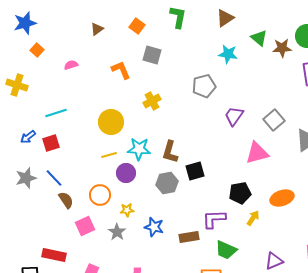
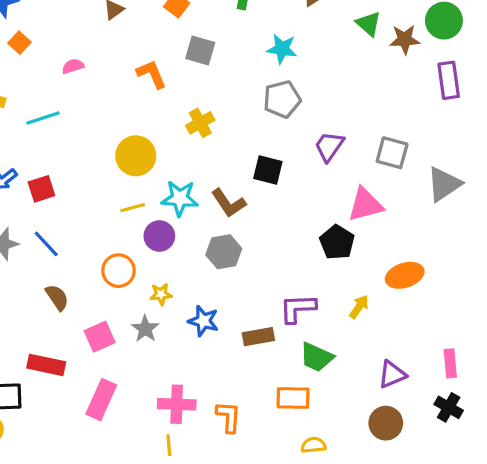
cyan star: (228, 54) -> (282, 49), moved
cyan line: (56, 113) -> (43, 118), moved
gray square: (274, 120) -> (392, 153), turned -35
brown L-shape: (170, 152) -> (229, 203), turned -50
black square: (195, 171) -> (268, 170), moved, turned 30
black pentagon: (240, 193) -> (337, 242), moved, turned -30
brown semicircle: (66, 200) -> (57, 297), moved
pink square: (85, 226) -> (100, 337), moved

